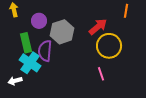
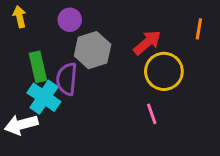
orange line: (126, 11) -> (199, 29), moved
purple circle: (39, 21) -> (70, 20), moved
white arrow: (15, 81) -> (21, 125), size x1.5

